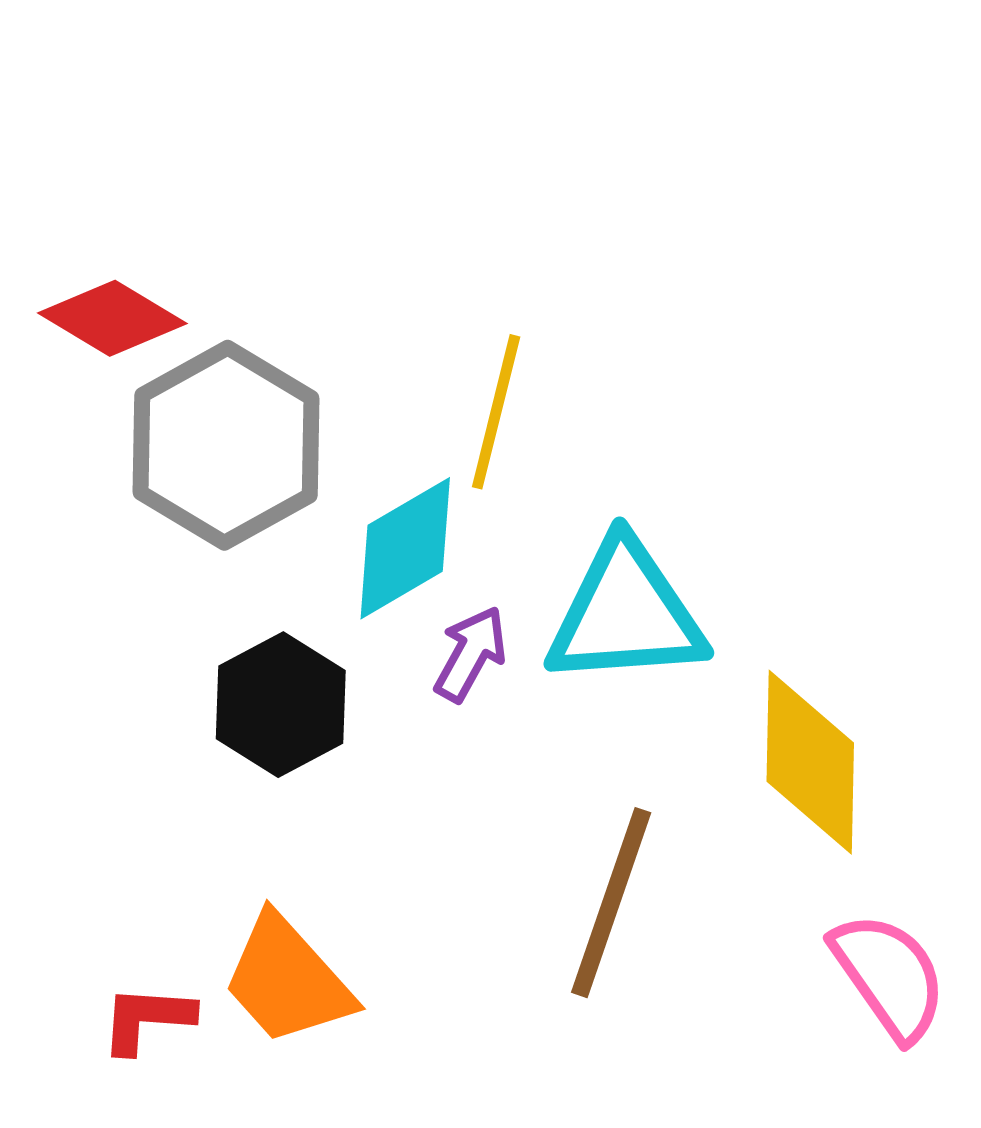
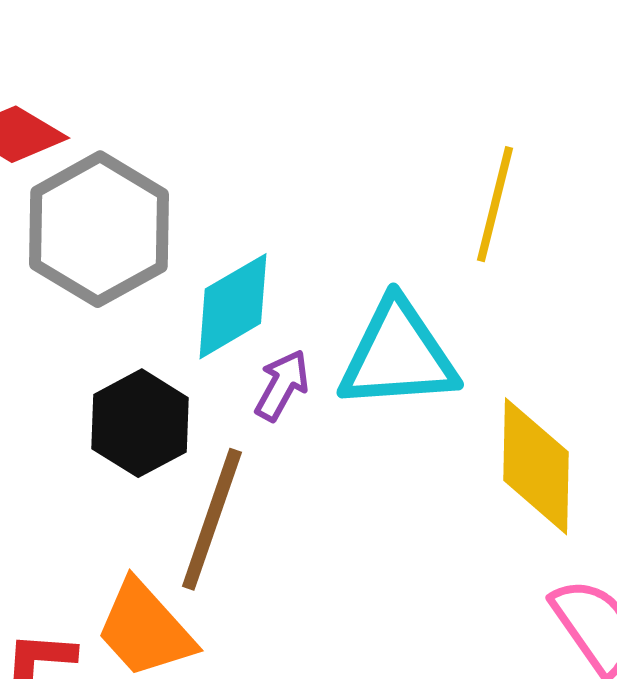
yellow line: (496, 412) -> (495, 204), moved
brown line: (611, 903) -> (212, 519), moved

